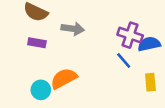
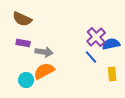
gray arrow: (73, 29) -> (44, 52), moved
purple cross: (130, 35) -> (96, 37), turned 30

